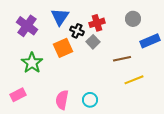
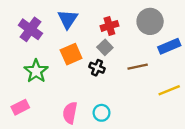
gray circle: (133, 19) -> (150, 21), size x1.5
black cross: (77, 31) -> (97, 68), moved
yellow line: (134, 80) -> (169, 90), moved

